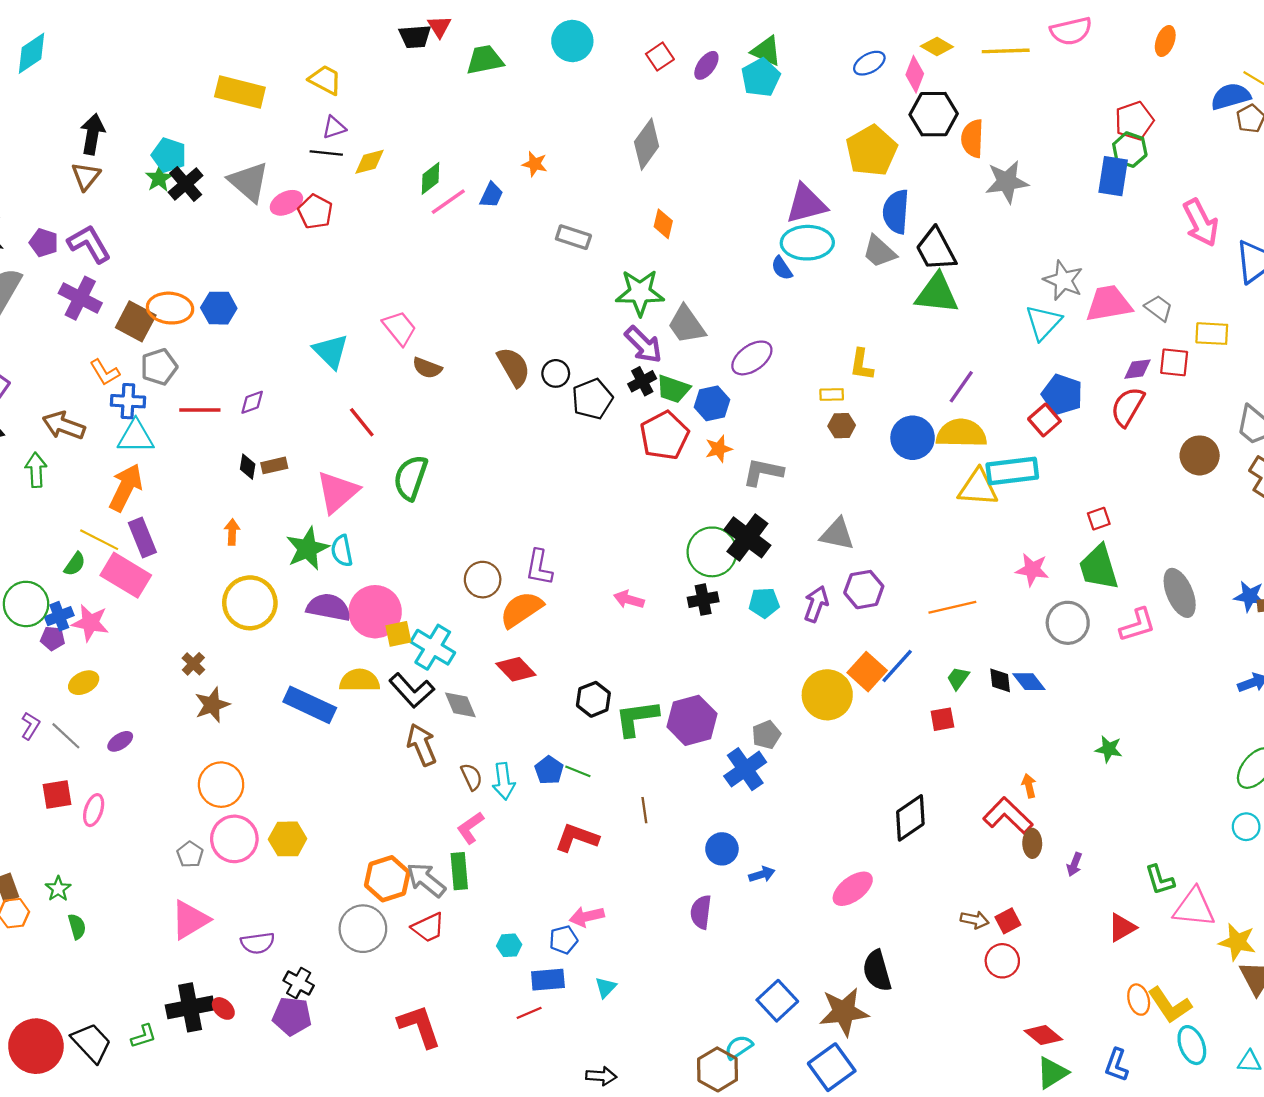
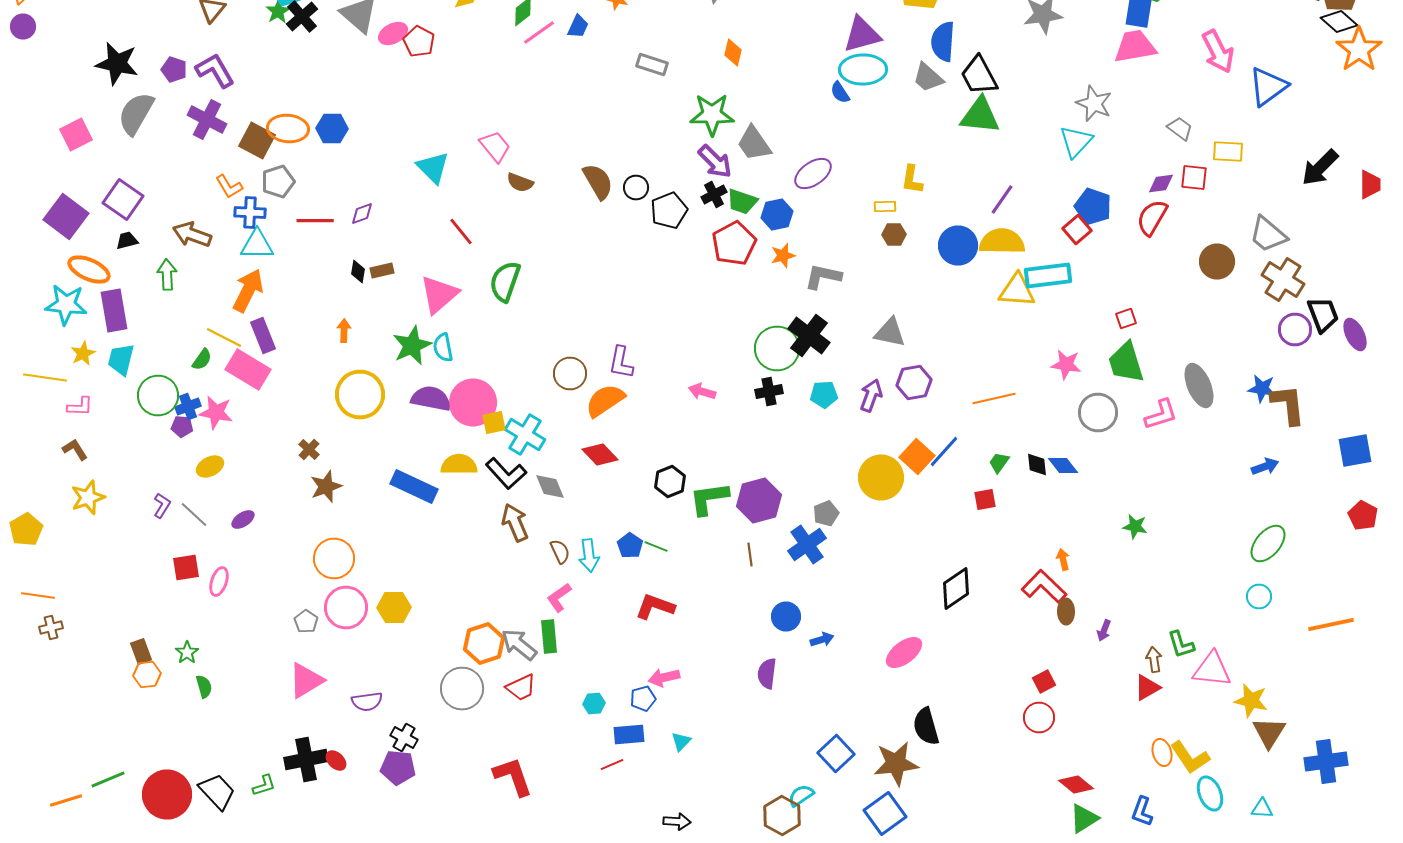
pink trapezoid: (1109, 304) -> (1135, 46), moved
brown line: (644, 810) -> (750, 554), moved
brown arrow: (975, 920) -> (1154, 660), moved, turned -110

